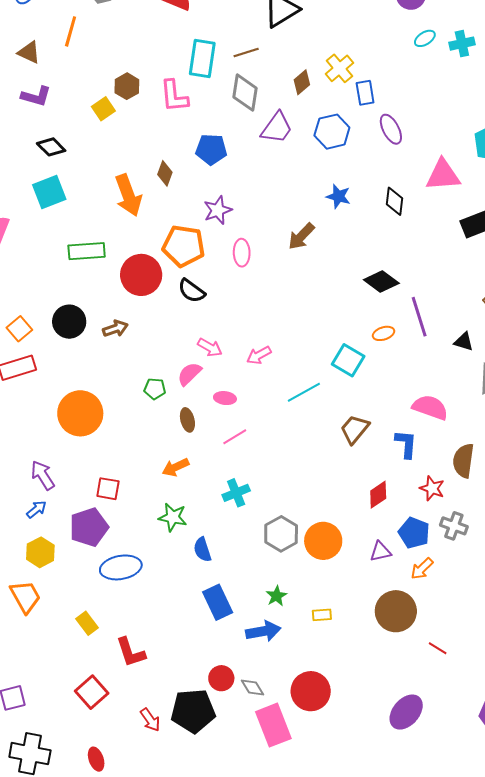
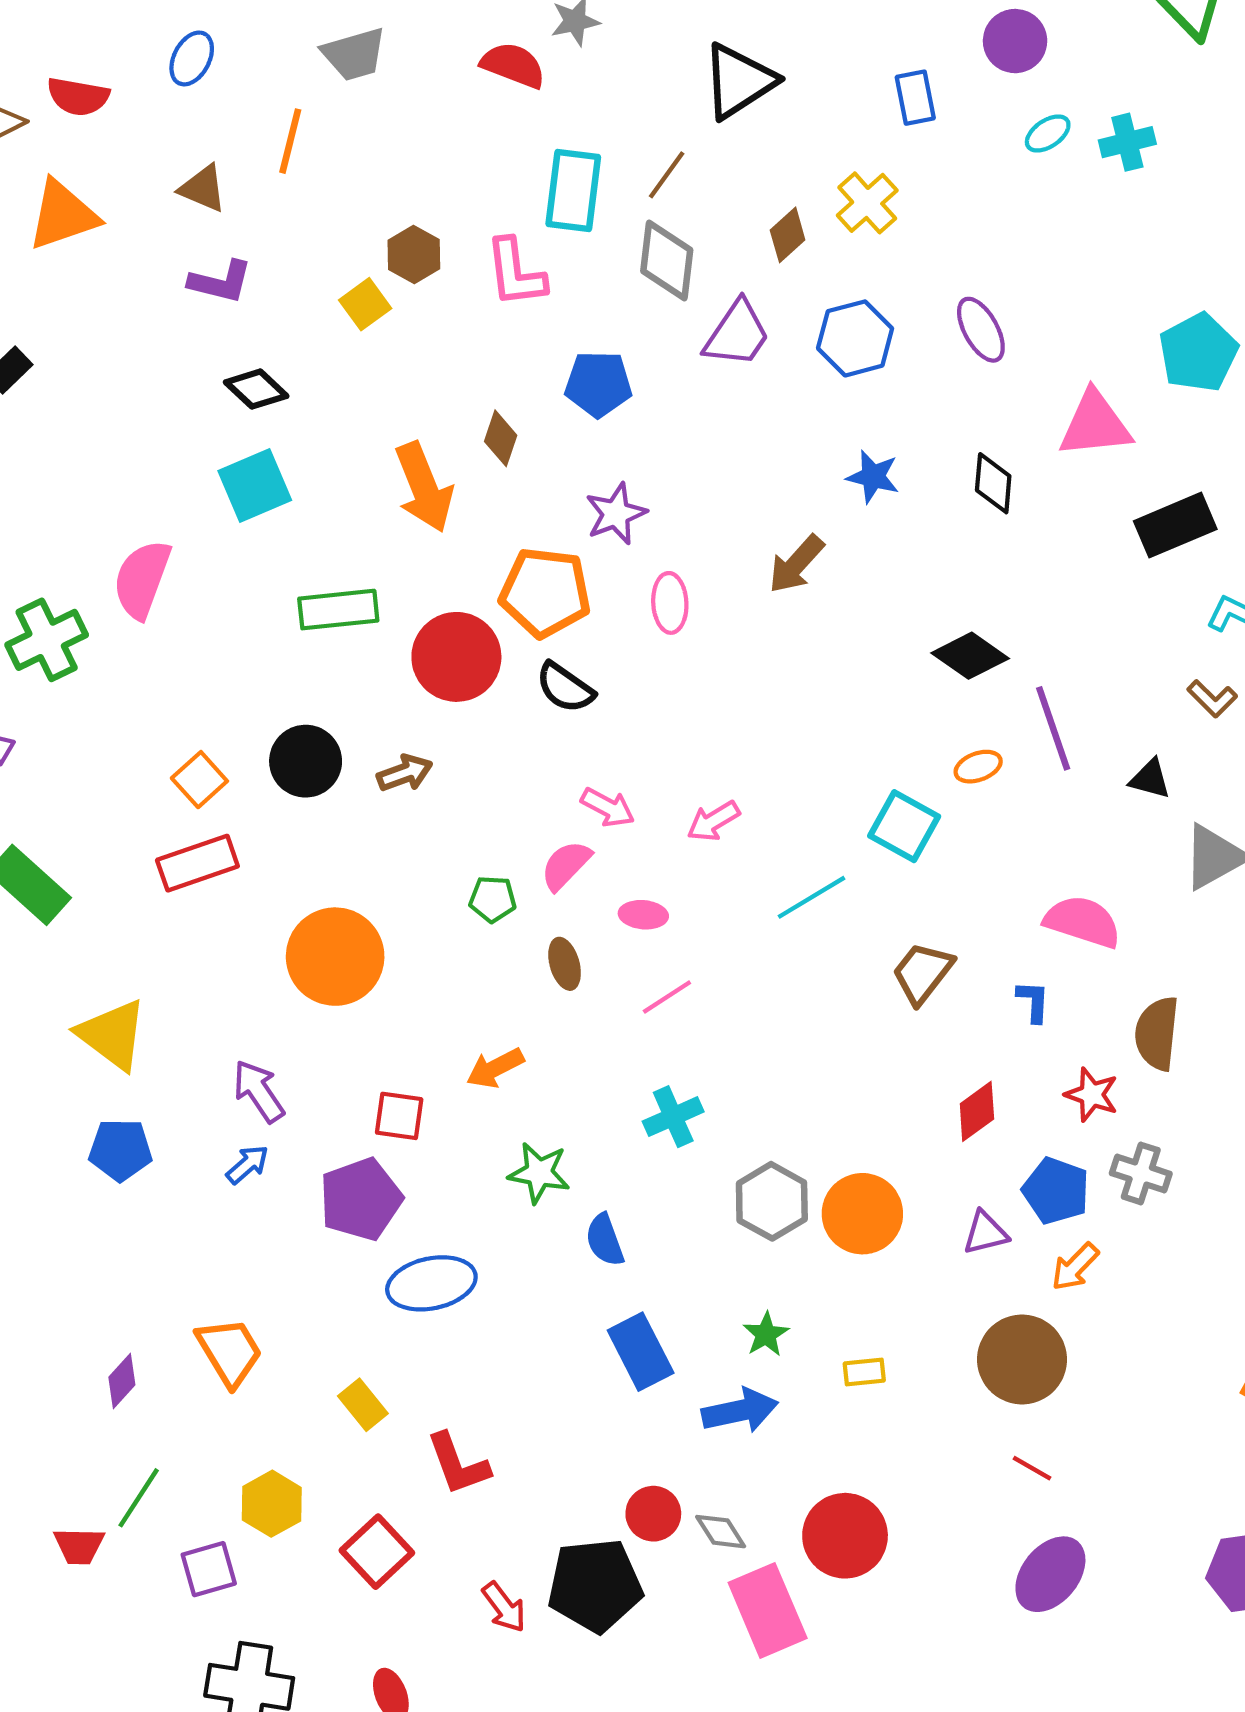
brown line: (246, 52) -> (667, 175), turned -35
blue rectangle: (365, 93) -> (915, 98), moved
blue L-shape: (406, 444) -> (1033, 1001), size x0.7
orange arrow: (176, 467) -> (495, 1068), moved
yellow hexagon: (40, 552) -> (272, 1504), moved
red line: (438, 648) -> (1032, 1468), moved

